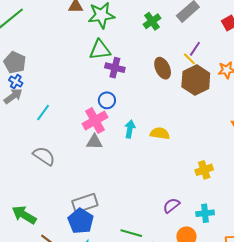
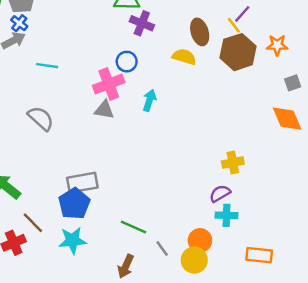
cyan line: (43, 113) -> (47, 66), turned 54
yellow semicircle: (160, 133) -> (184, 57), moved
purple semicircle: (171, 205) -> (220, 193), moved

